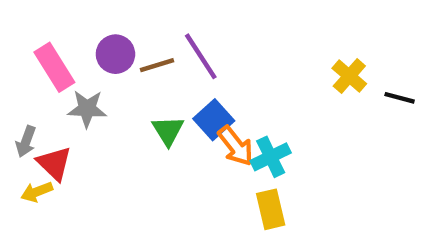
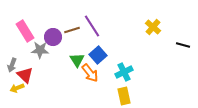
purple circle: (115, 54) -> (53, 37), moved
yellow cross: (349, 76) -> (153, 27), moved
orange arrow: (236, 146) -> (90, 73), moved

